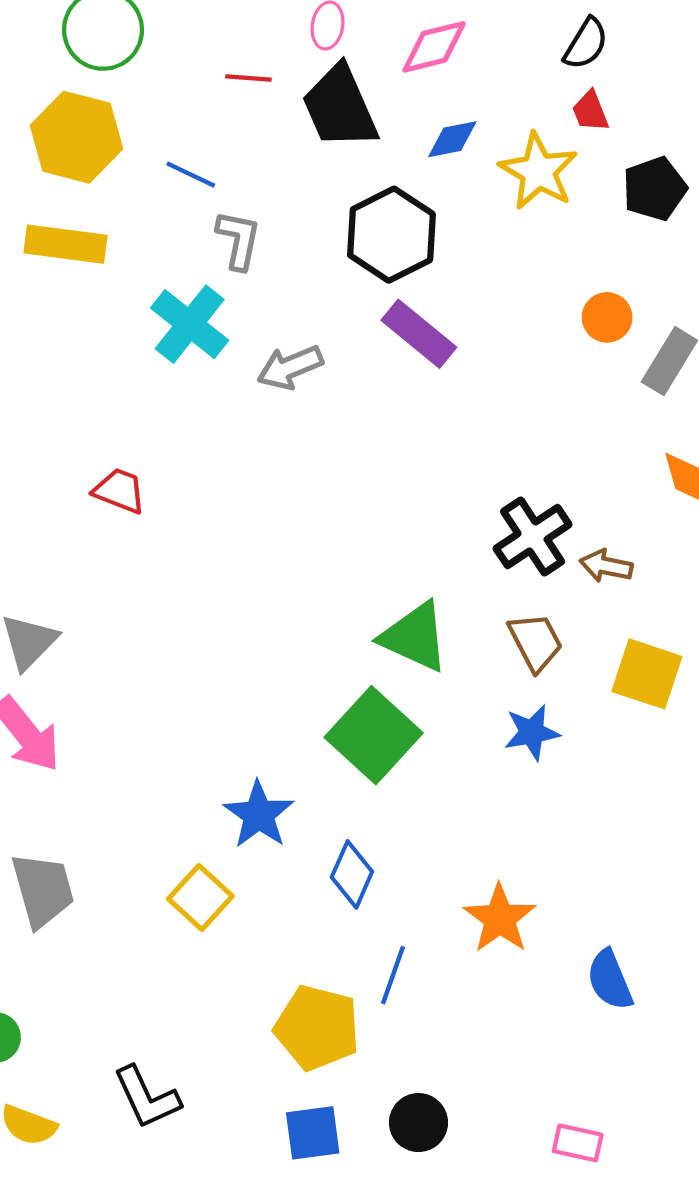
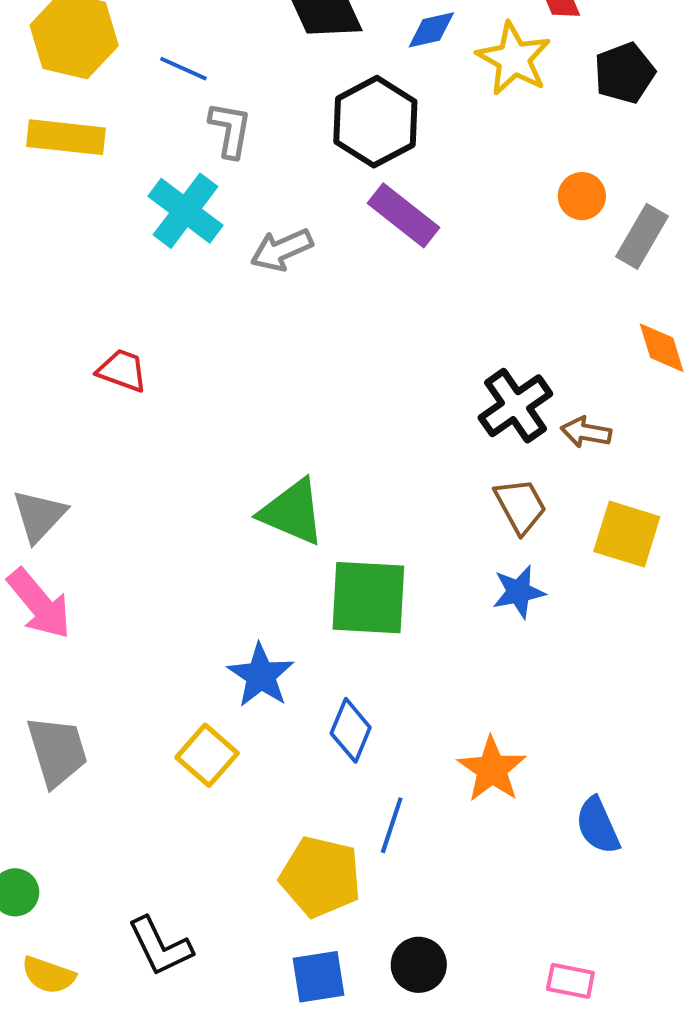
green triangle: (415, 637) -> (292, 512), moved
green square: (374, 735) -> (368, 598), turned -38

